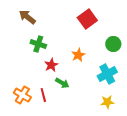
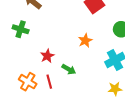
green cross: (38, 44) -> (21, 29), moved
red star: (51, 65) -> (47, 56), moved

